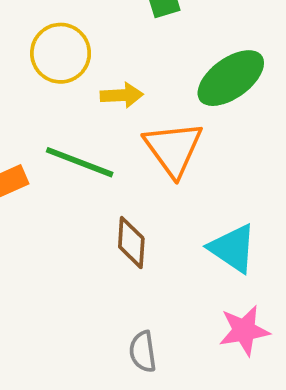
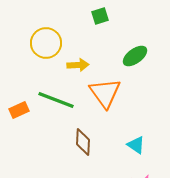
green ellipse: (231, 78) -> (135, 56), size x0.7
cyan triangle: (233, 248) -> (136, 145), size x0.7

